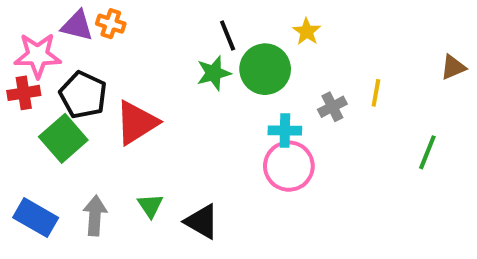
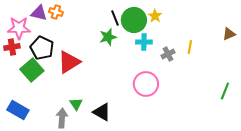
green circle: (265, 69) -> (134, 20), moved
cyan cross: (285, 130) -> (144, 42), moved
green line: (427, 152) -> (225, 91), moved
gray arrow: (95, 216) -> (62, 118), moved

